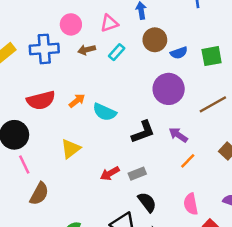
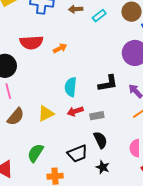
cyan semicircle: (104, 112) -> (71, 87), moved, turned 60
yellow triangle: (71, 149) -> (46, 113), moved

